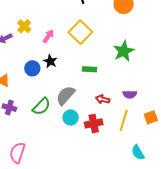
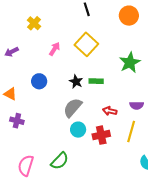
yellow cross: (24, 26) -> (34, 23), moved
black star: (50, 61) -> (76, 82), moved
green semicircle: (41, 106) -> (60, 161), moved

